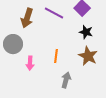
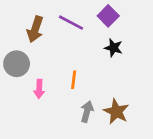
brown star: (88, 56) -> (116, 112), moved

